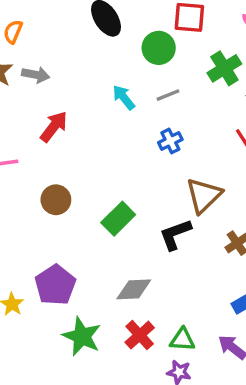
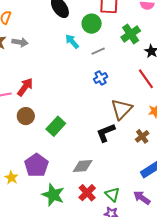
cyan arrow: (124, 97) -> (72, 41), moved
red arrow: (54, 127) -> (25, 87), moved
brown circle: (56, 200) -> (26, 116), moved
green rectangle: (118, 219) -> (56, 126), moved
green triangle: (182, 340) -> (112, 194), turned 42

